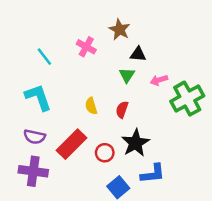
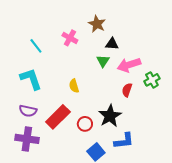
pink arrow: (159, 80) -> (129, 65), size x1.6
green cross: (187, 99) -> (152, 80), size x0.6
red semicircle: (122, 110) -> (127, 90), moved

